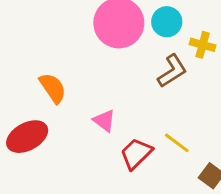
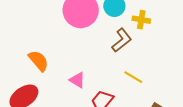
yellow line: (177, 143) -> (133, 77), moved

